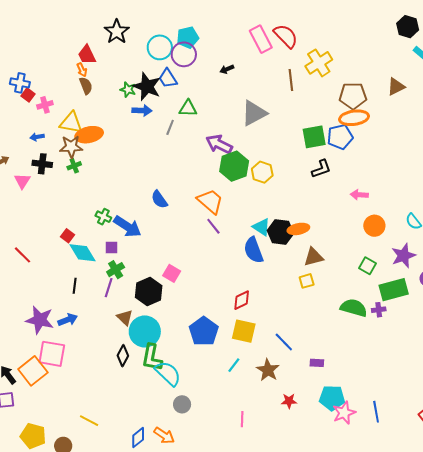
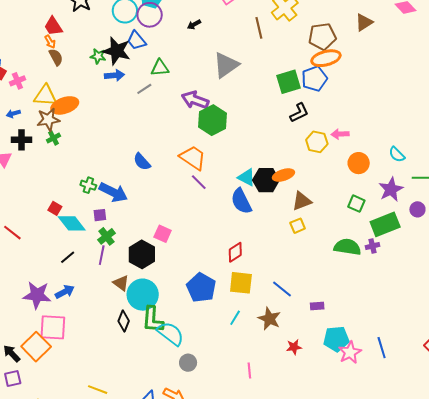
gray line: (170, 127) -> (144, 89), turned 42
yellow hexagon: (262, 172) -> (317, 142), moved
black line: (75, 286) -> (68, 257), turned 49

